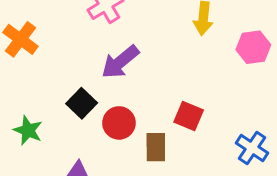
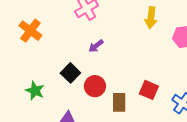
purple arrow: (120, 62) -> (96, 46), size x0.6
red square: (189, 116) -> (149, 90), moved

